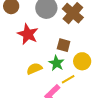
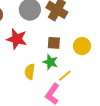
yellow circle: (82, 61) -> (82, 46), moved
yellow semicircle: (34, 69) -> (30, 72), turned -49

